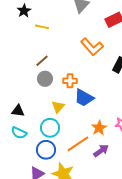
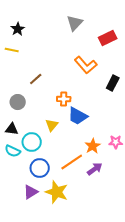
yellow line: (42, 27) -> (12, 50), moved
gray circle: (45, 79) -> (18, 102), moved
cyan circle: (50, 128) -> (32, 142), moved

